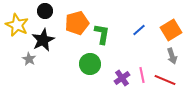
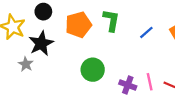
green L-shape: (102, 34) -> (111, 20), moved
purple cross: (122, 78) -> (128, 85), turned -35

